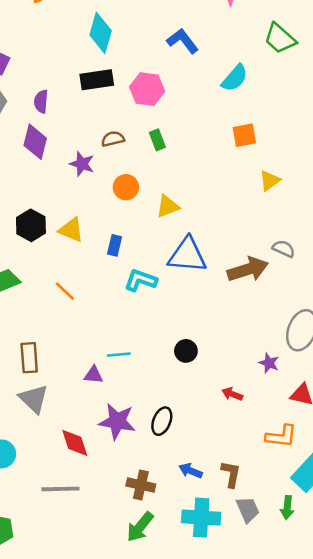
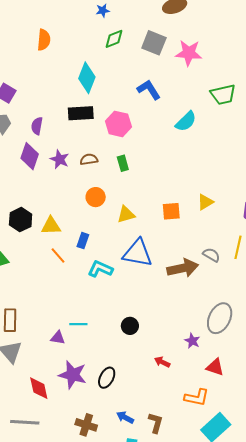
green trapezoid: (280, 38) -> (223, 94), turned -60
orange square: (244, 135) -> (171, 211), moved
purple star: (82, 164) -> (60, 159), moved
yellow triangle: (71, 230) -> (51, 226), turned -30
orange line: (65, 291) -> (58, 255), moved

